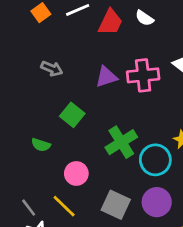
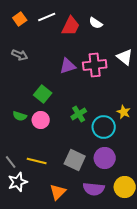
gray arrow: (52, 69) -> (20, 55), moved
green cross: (121, 142) -> (79, 114), size x0.7
pink circle: (76, 173) -> (41, 120), moved
yellow line: (64, 206) -> (37, 161), turned -30

